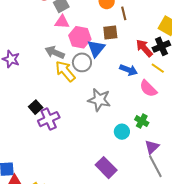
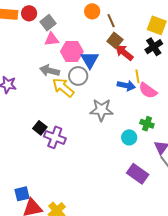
brown square: (110, 32) -> (115, 40), moved, turned -35
red arrow: (144, 48) -> (124, 53), moved
yellow line: (158, 68) -> (137, 76), moved, turned 56
blue arrow: (129, 70) -> (126, 85), moved
purple cross: (49, 119) -> (55, 137), turned -35
purple rectangle: (106, 168) -> (138, 174), moved

